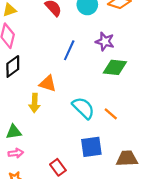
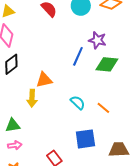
blue line: (69, 50) -> (78, 56), moved
orange triangle: (48, 83) -> (44, 80), turned -30
cyan semicircle: (83, 108) -> (78, 103), size x0.7

